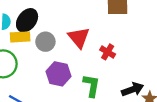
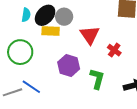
yellow rectangle: (20, 37) -> (51, 31), moved
gray circle: (45, 42) -> (64, 17), moved

